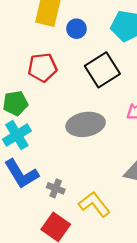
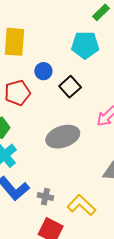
blue circle: (76, 29) -> (43, 71), moved
black square: (102, 70) -> (70, 87), size x0.7

